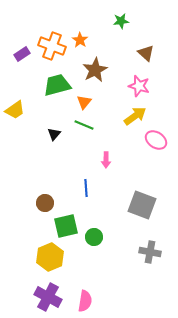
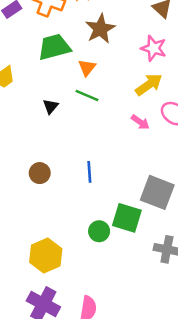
pink arrow: (106, 160) -> (140, 122), moved, turned -56
brown circle: (45, 203) -> (40, 173), moved
green square: (66, 226) -> (127, 218), moved, turned 30

